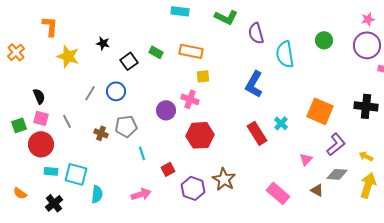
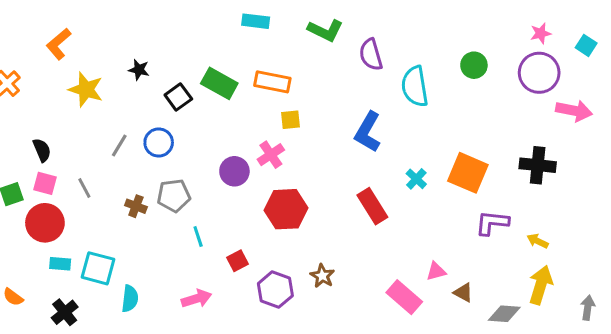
orange L-shape: (50, 26) -> (59, 44), turned -135
green rectangle: (156, 52) -> (219, 83), size x1.6
pink cross: (190, 99) -> (271, 155), turned 36
cyan cross: (281, 123) -> (416, 179), moved
purple L-shape: (336, 144) -> (492, 223), turned -135
pink triangle: (306, 159) -> (436, 271), moved, turned 32
gray diamond: (337, 174) -> (504, 314), moved
brown star: (224, 179) -> (322, 276), size x0.7

